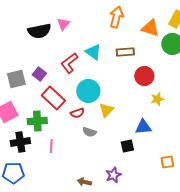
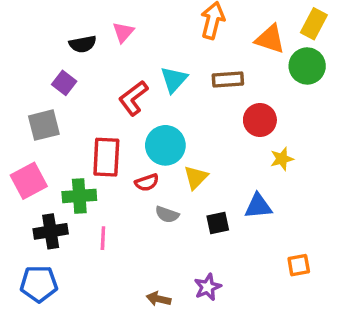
black semicircle: (39, 31) -> (83, 44), size x0.7
cyan triangle: (93, 52) -> (174, 79), turned 36
purple square: (39, 74) -> (64, 83), moved
red rectangle: (53, 98) -> (106, 157), turned 50
black square: (127, 146) -> (218, 223), moved

